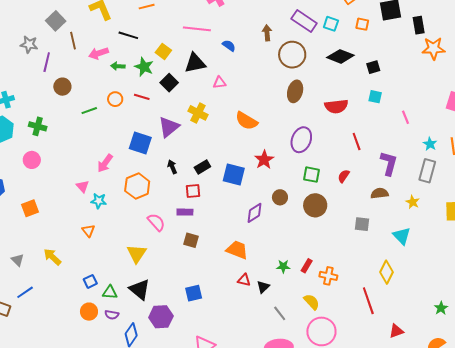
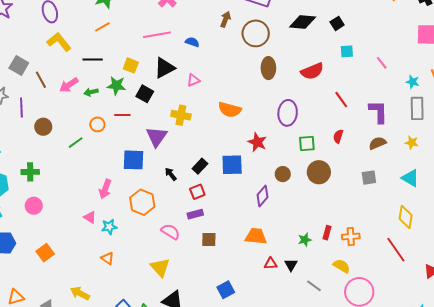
brown arrow: (267, 33) -> (226, 19), turned 42

